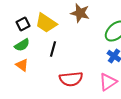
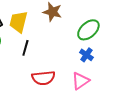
yellow trapezoid: (46, 23) -> (18, 22), turned 70

